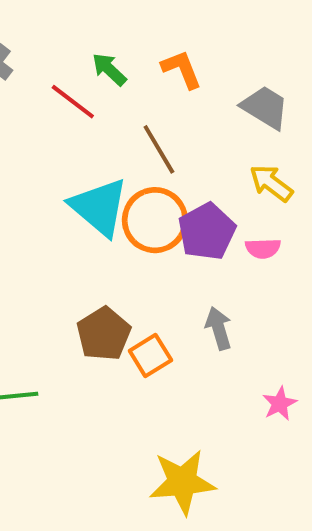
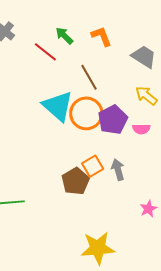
brown pentagon: (104, 334) -> (76, 181), moved
orange square: (150, 355) -> (93, 166), moved

